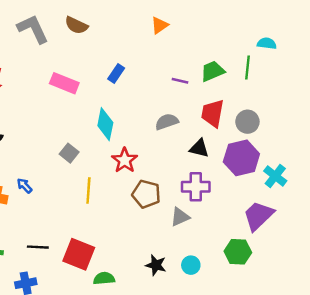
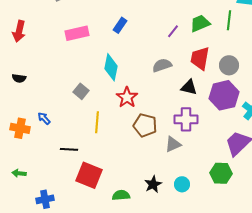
purple line: (180, 81) -> (173, 31), turned -64
pink rectangle: (64, 83) -> (77, 33), turned -35
black line: (38, 247) -> (69, 149), moved
black star: (156, 265) -> (153, 184), turned 30
green semicircle: (104, 278) -> (121, 195), moved

